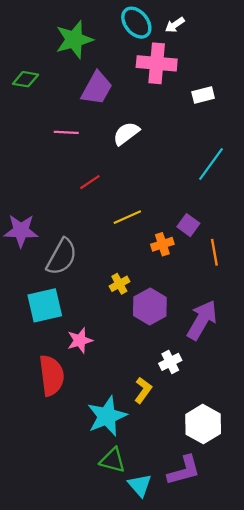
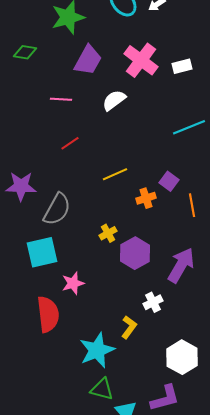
pink cross: (157, 63) -> (141, 60), moved, turned 32
cyan line: (211, 164) -> (189, 127), turned 32
red line: (90, 182) -> (70, 143), moved

